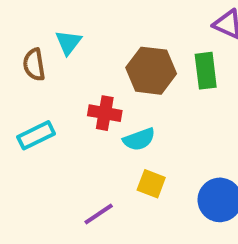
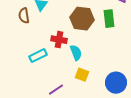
cyan rectangle: (36, 135) -> (38, 56), moved
cyan semicircle: (139, 139) -> (76, 53), turned -91

